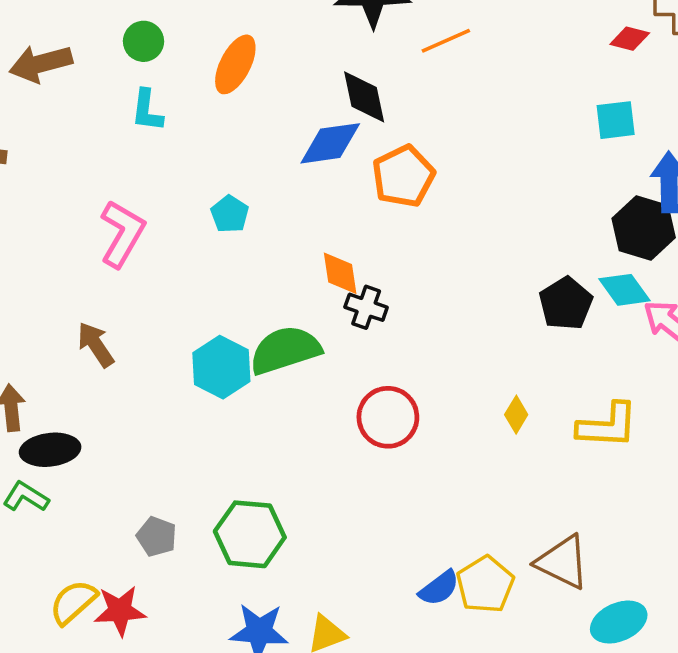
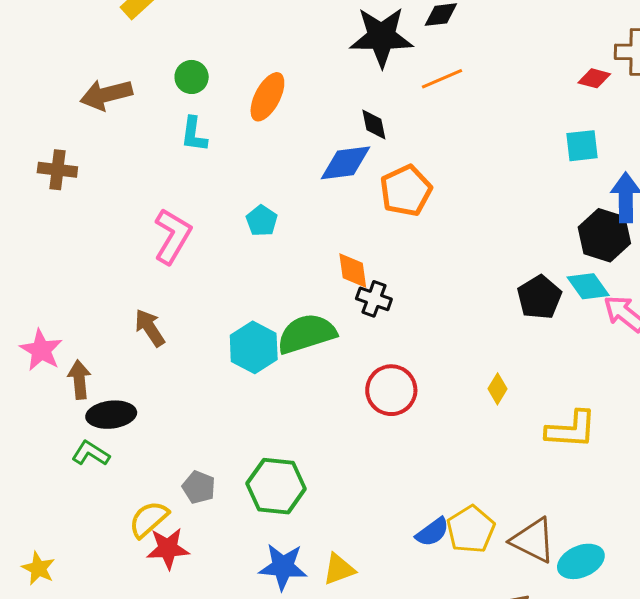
black diamond: (364, 97) -> (374, 125), size x0.7
yellow L-shape: (608, 426) -> (571, 430), moved
brown triangle: (563, 562) -> (533, 540), moved
yellow semicircle: (73, 602) -> (149, 519), moved

